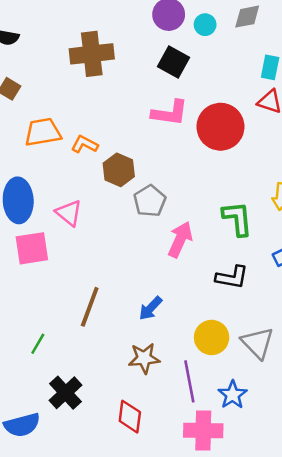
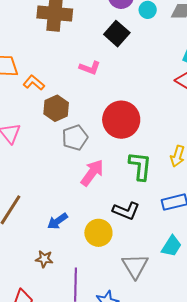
pink L-shape: (170, 113) -> (90, 68), moved, size x0.7
red circle: (220, 127) -> (121, 120), moved
yellow circle: (212, 337) -> (98, 233), moved
brown star: (144, 358) -> (44, 259), size x0.7

